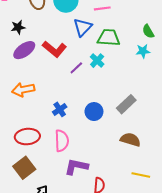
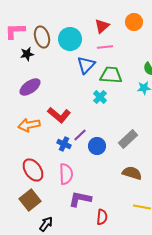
black star: (18, 27) -> (27, 54), moved
red L-shape: (54, 49) -> (59, 115), moved
purple line: (76, 68) -> (80, 135), moved
blue cross: (60, 109) -> (64, 144), turned -32
red ellipse: (27, 137) -> (33, 170), turned 60

